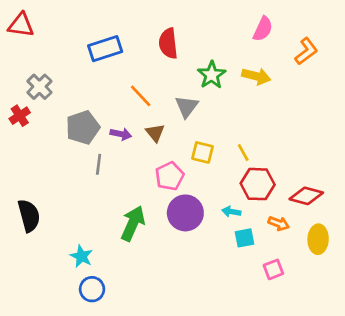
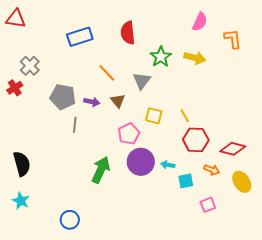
orange L-shape: (306, 51) -> (233, 39), turned -60
gray pentagon: (83, 127) -> (63, 97), turned 30
cyan arrow: (231, 212) -> (168, 165), moved
yellow ellipse: (318, 239) -> (242, 182), turned -35
cyan star: (81, 256) -> (21, 201), moved

